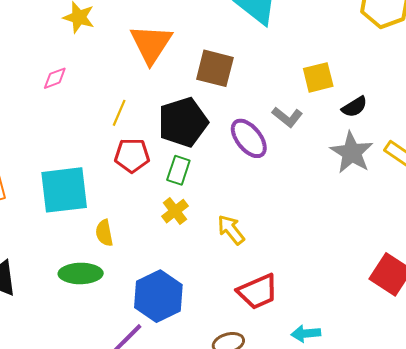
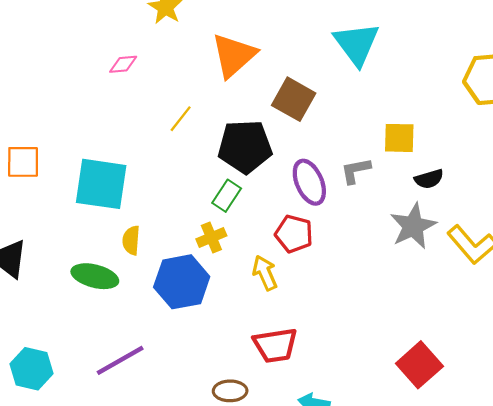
gray L-shape: (287, 117) -> (356, 171), turned 116
red pentagon: (132, 155) -> (294, 234), moved
blue hexagon: (158, 296) -> (182, 282), moved

